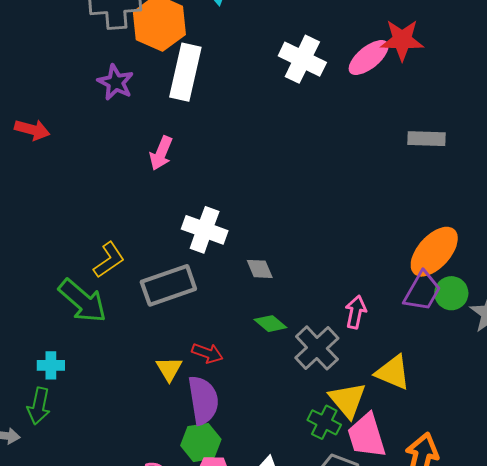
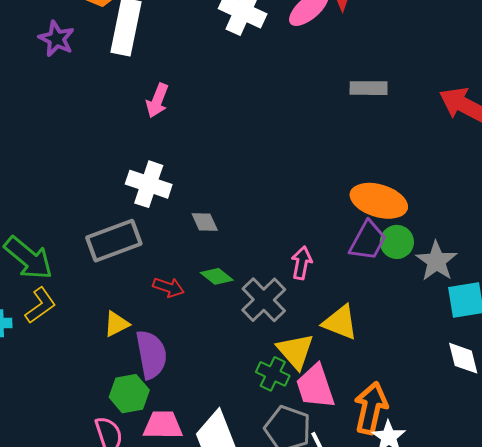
pink arrow: (161, 153) -> (157, 101), moved
orange ellipse: (434, 252) -> (379, 201), turned 66
yellow L-shape: (109, 260) -> (40, 305), moved
red arrow: (207, 353) -> (169, 287), moved
yellow triangle: (169, 369) -> (116, 324), turned 36
green hexagon: (201, 442) -> (129, 394), moved

